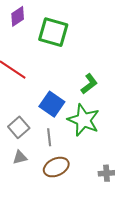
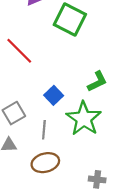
blue square: (52, 104) -> (54, 95), size x0.7

